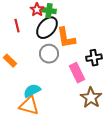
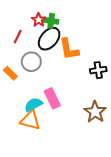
red line: (17, 26) -> (18, 37), turned 40
gray circle: (49, 54) -> (31, 62), moved
pink rectangle: (77, 73) -> (52, 98), moved

